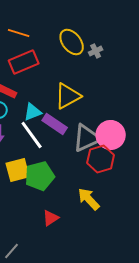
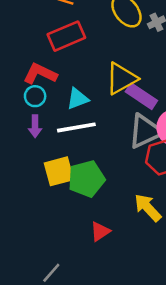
purple rectangle: (55, 124) -> (141, 96), moved
white line: (32, 135) -> (76, 127), turned -64

